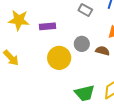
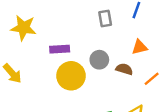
gray rectangle: (85, 10) -> (105, 19), turned 48
purple rectangle: (48, 26) -> (60, 49), moved

